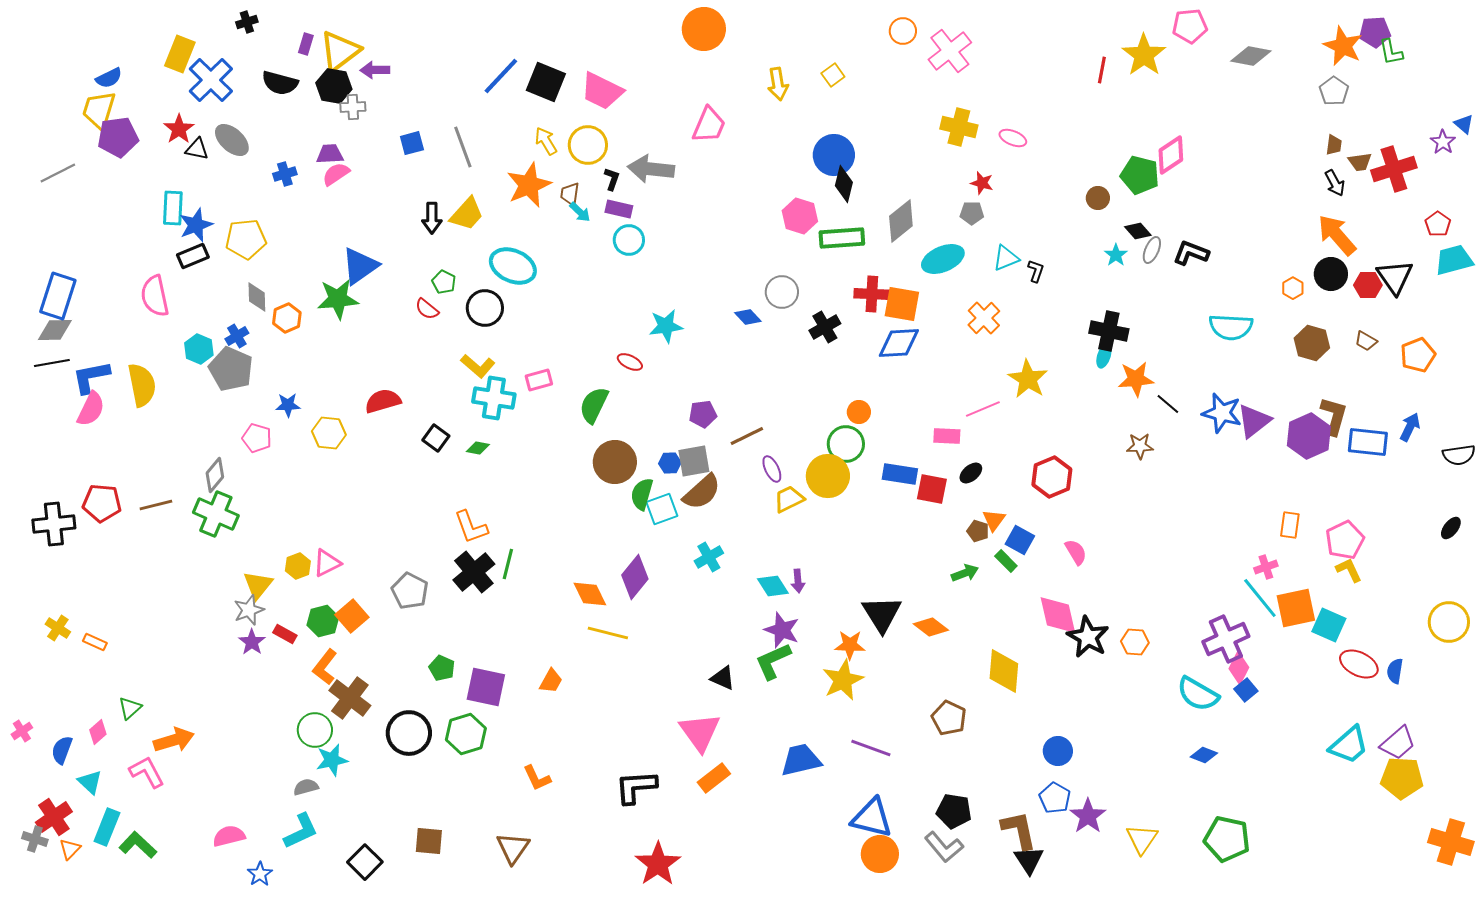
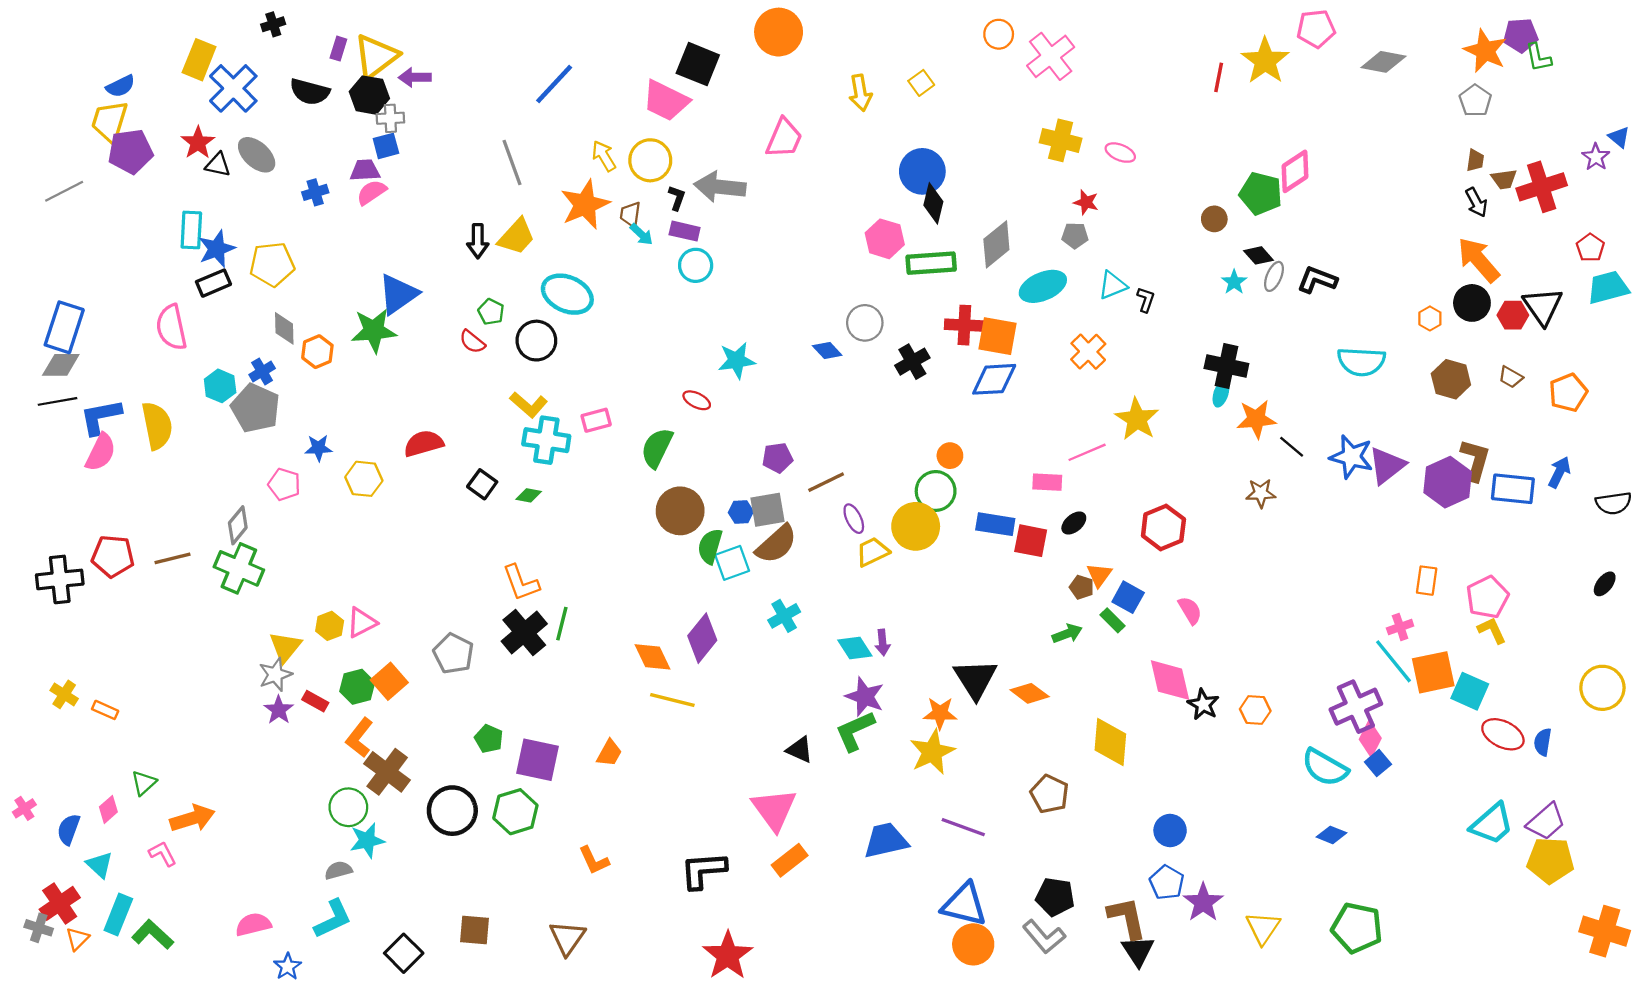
black square: (546, 82) -> (698, 64), moved
blue square: (412, 143) -> (386, 146), moved
black star: (1088, 637) -> (1203, 704), size x0.7
pink L-shape: (147, 772) -> (163, 854), size x0.7

